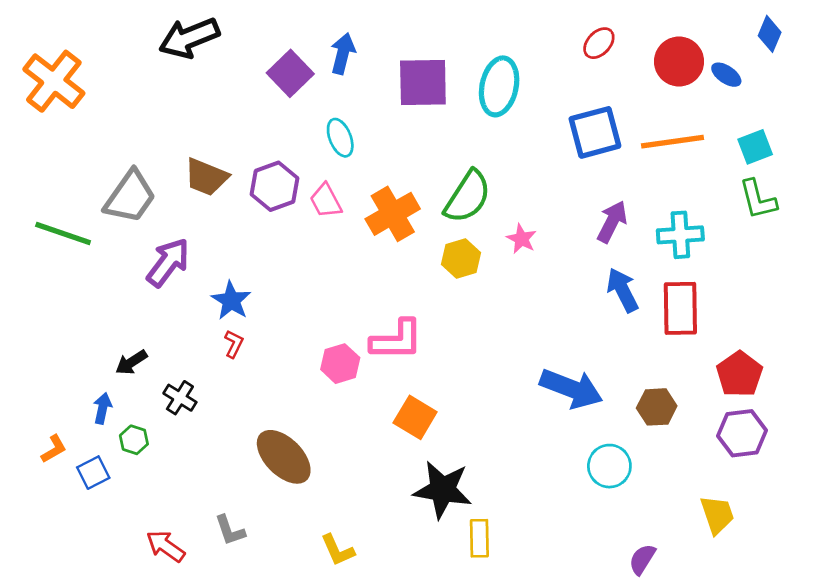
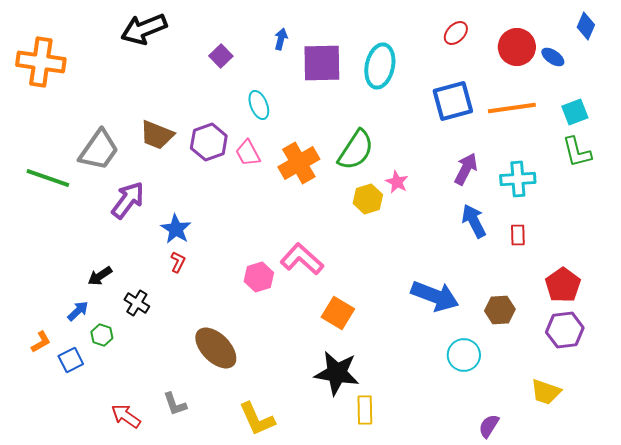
blue arrow: (343, 54) -> (281, 39), moved, size x0.7
purple square: (290, 73) -> (221, 56), size x0.7
orange cross: (54, 81) -> (41, 62), turned -30
yellow hexagon: (461, 259) -> (368, 199), moved
red rectangle: (680, 308) -> (518, 235), size x0.5
pink L-shape: (397, 340) -> (302, 259), turned -138
blue arrow: (102, 408) -> (78, 311), turned 35
orange square: (415, 417) -> (338, 313), moved
yellow trapezoid: (717, 515) -> (546, 392), turned 128
yellow L-shape: (338, 550) -> (257, 419), size x1.4

